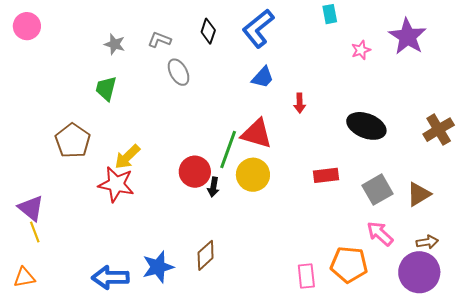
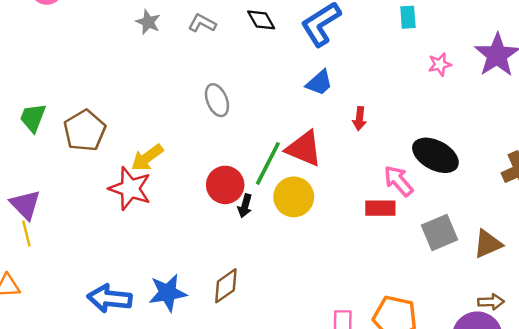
black diamond: (208, 31) -> (261, 20), turned -55
gray ellipse: (179, 72) -> (217, 100), moved
green trapezoid: (106, 89) -> (33, 118), moved
pink arrow: (380, 234) -> (398, 181), moved

